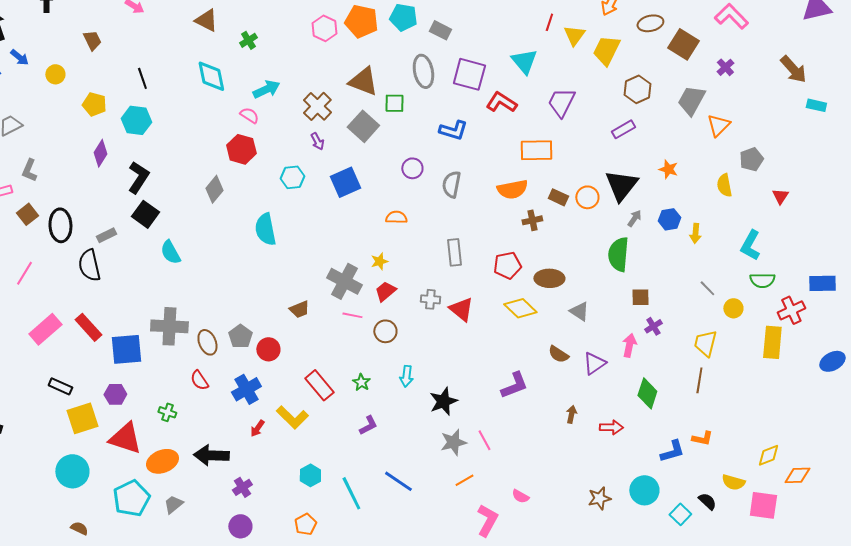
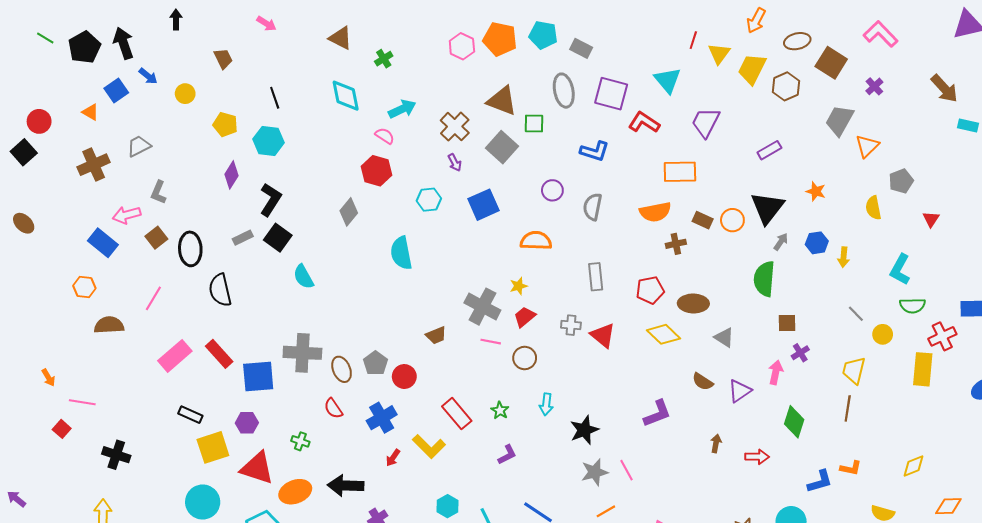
brown hexagon: (637, 89) -> (786, 86), moved
orange semicircle: (396, 217) -> (536, 241), size x1.4
gray rectangle: (106, 235) -> (243, 238), moved
yellow diamond: (768, 455) -> (913, 466), moved

